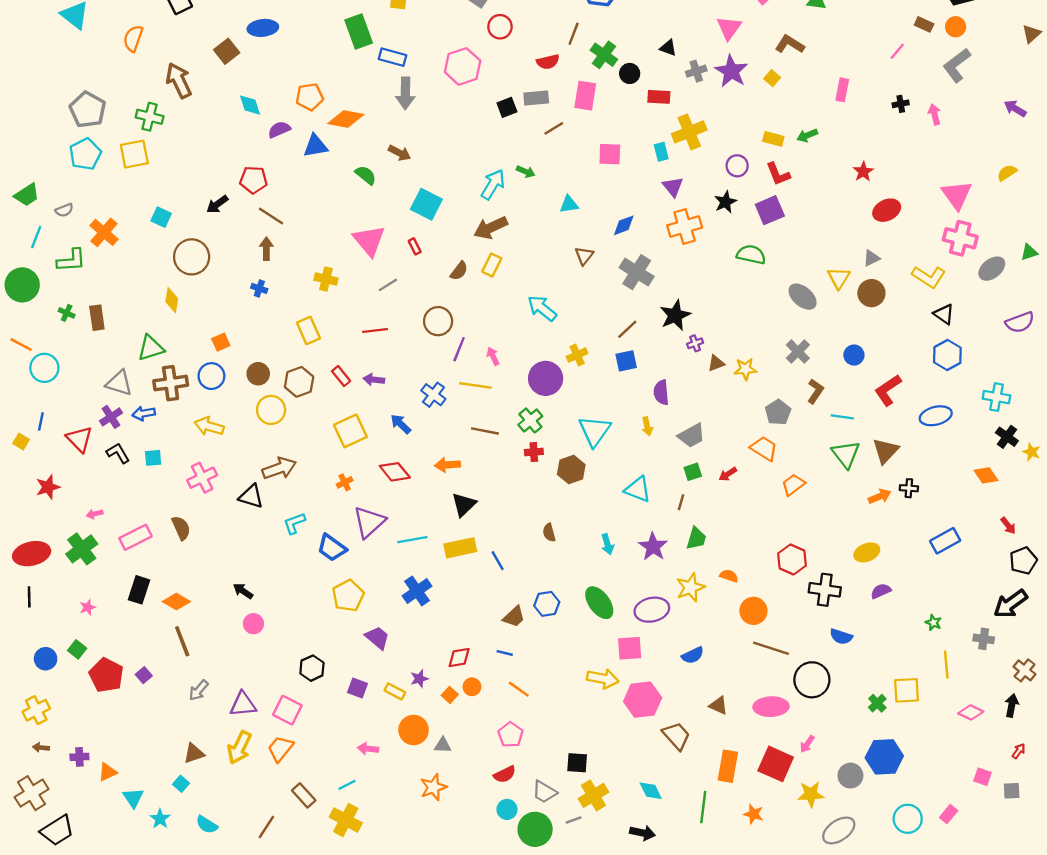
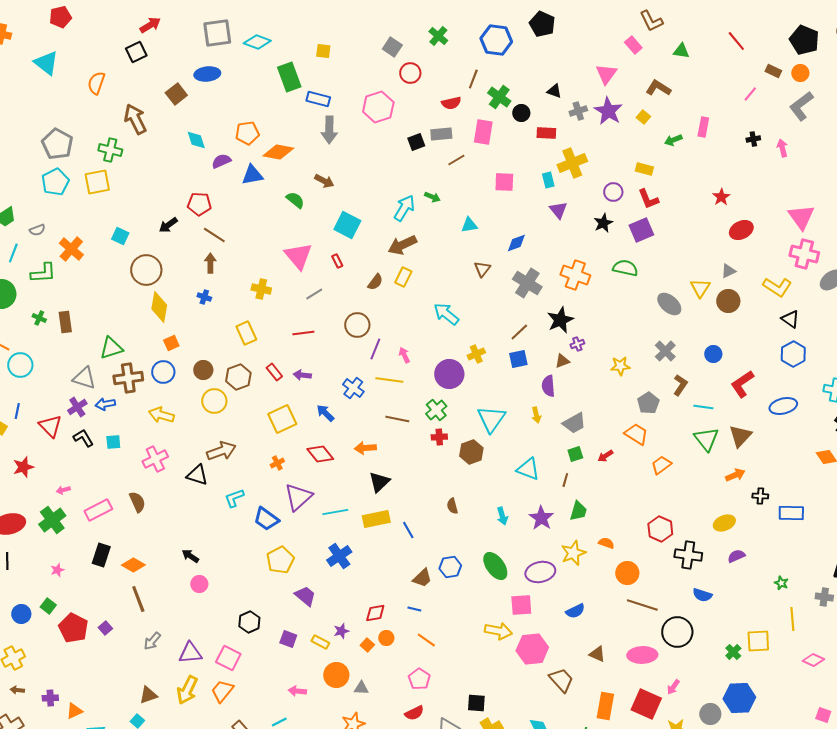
green arrow: (807, 135) -> (673, 140), moved
orange cross: (685, 227) -> (575, 275), moved, turned 36
yellow diamond: (172, 300) -> (159, 307), moved, size x1.4
brown triangle: (716, 363) -> (562, 361), moved
black cross: (909, 488) -> (760, 496), moved
blue rectangle: (945, 541) -> (791, 513), turned 30

